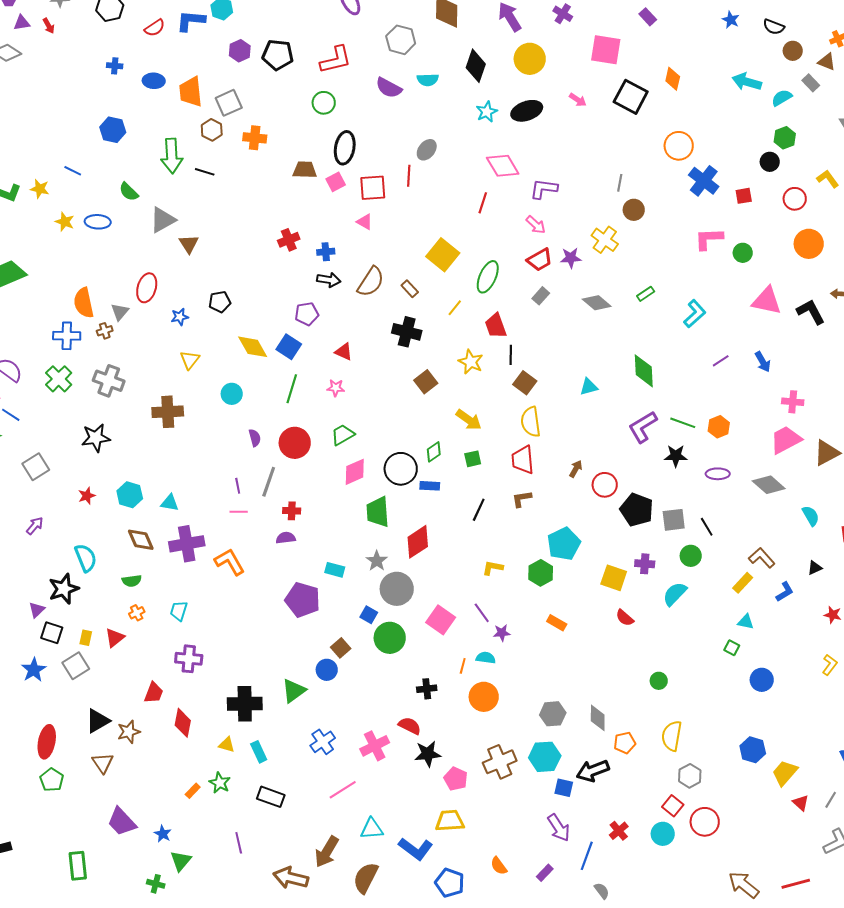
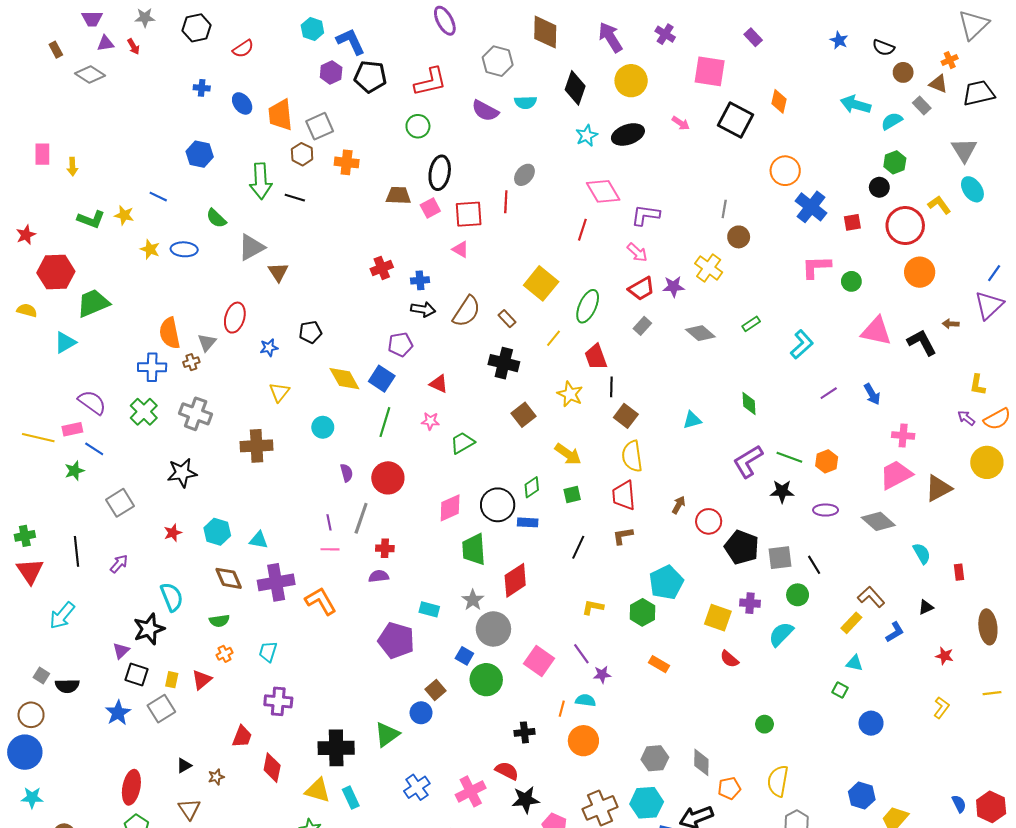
blue L-shape: (191, 21) -> (351, 41), moved, turned 60
blue ellipse: (154, 81) -> (242, 103), turned 50
red circle: (795, 199) -> (905, 226), size x1.6
green diamond: (644, 371) -> (749, 403), size x0.7
green trapezoid: (343, 435) -> (462, 443), moved
black triangle: (98, 721) -> (184, 766), size x0.6
brown star: (129, 732) -> (216, 777), size x0.7
yellow triangle: (227, 745) -> (318, 790), size x1.5

